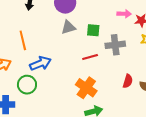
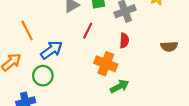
red line: (90, 57) -> (88, 31), moved, turned -35
red semicircle: (128, 81) -> (124, 41), moved

